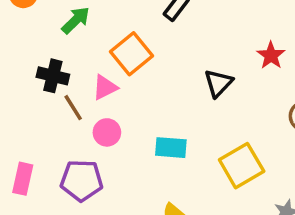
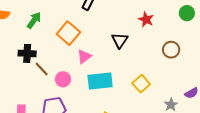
pink triangle: (105, 87) -> (84, 57), moved
cyan rectangle: (171, 148) -> (100, 81), size x1.4
yellow square: (242, 166) -> (141, 84), size x0.7

